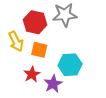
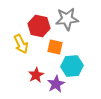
orange square: (39, 50) -> (55, 47), moved

